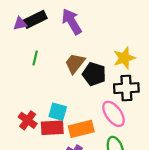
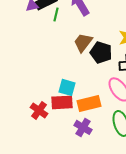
green line: (35, 58) -> (56, 14), moved
red cross: (28, 120) -> (39, 110), moved

